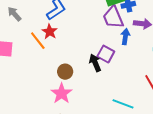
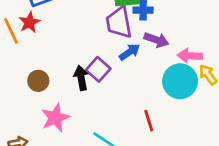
blue arrow: (125, 37) -> (130, 52), turned 35
pink star: (62, 93) -> (55, 118), moved

